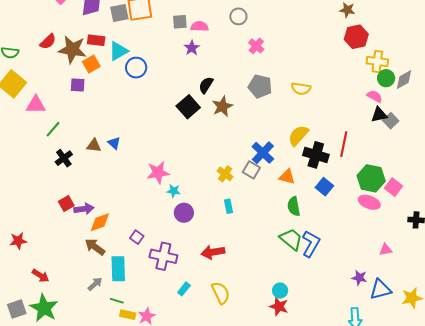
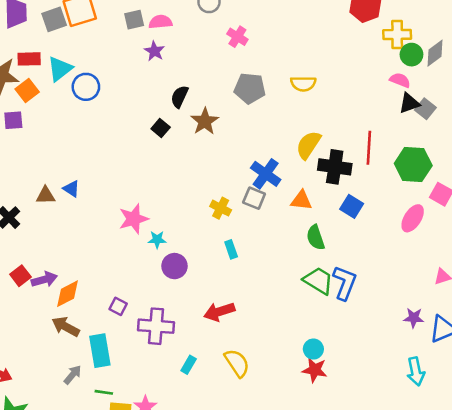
black square: (188, 107) -> (161, 128), size x0.6
green hexagon: (371, 178) -> (413, 165), moved
pink ellipse: (369, 202) -> (413, 218), turned -70

